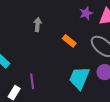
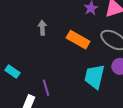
orange rectangle: (69, 41) -> (78, 40), size x1.5

